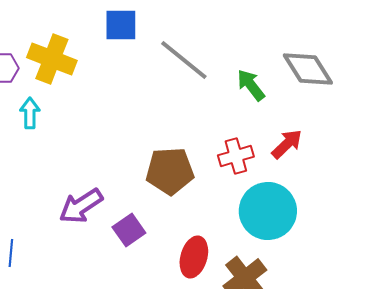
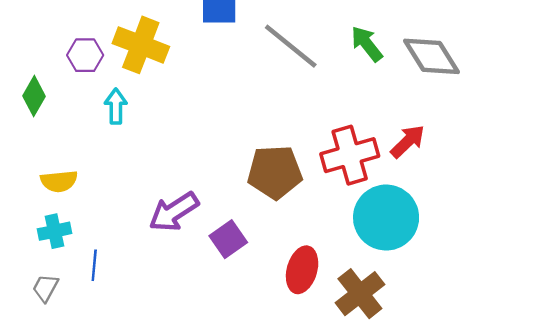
green arrow: (251, 85) -> (367, 44), moved
red cross: (236, 156) -> (350, 155), size x1.4

